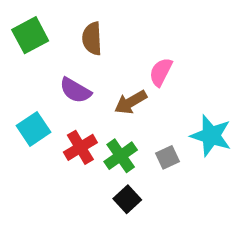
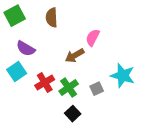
purple semicircle: (75, 90) -> (26, 49), moved

